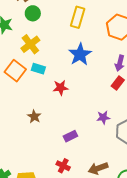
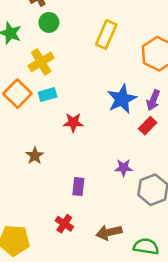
blue star: (80, 54) -> (122, 99), moved
cyan rectangle: (38, 69) -> (48, 95), turned -40
purple rectangle: (70, 136) -> (78, 187), turned -64

